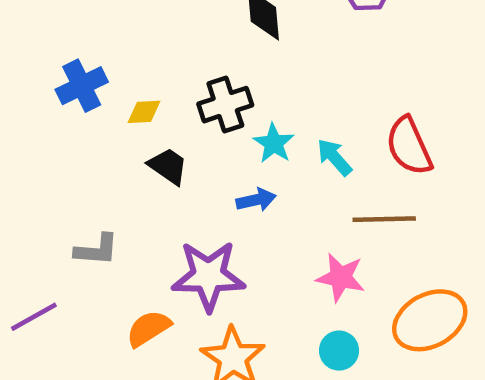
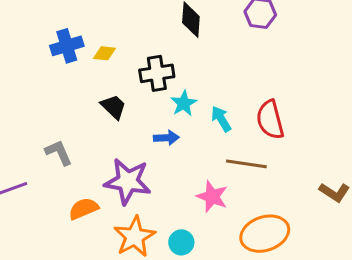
yellow diamond: (144, 112) -> (105, 53), moved
gray L-shape: (97, 250) -> (59, 153), turned -128
cyan circle: (339, 351) -> (181, 242), moved

